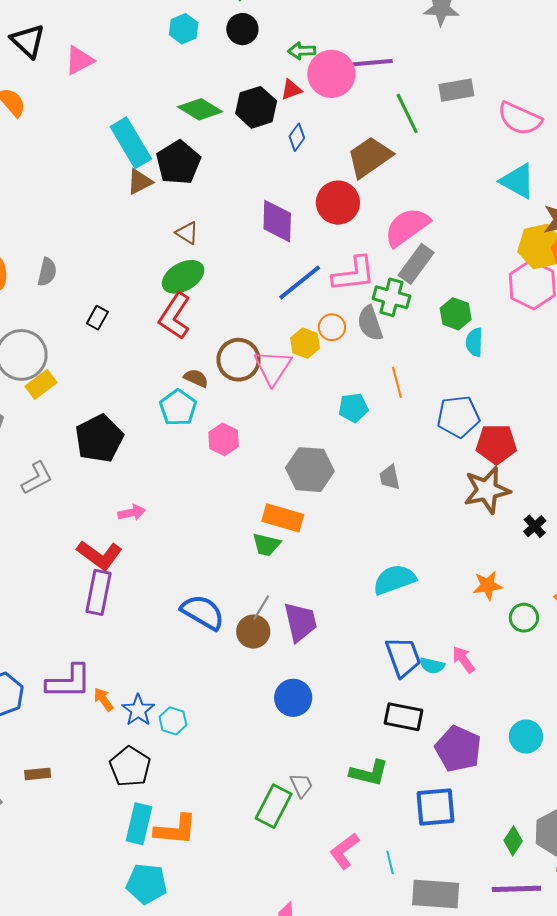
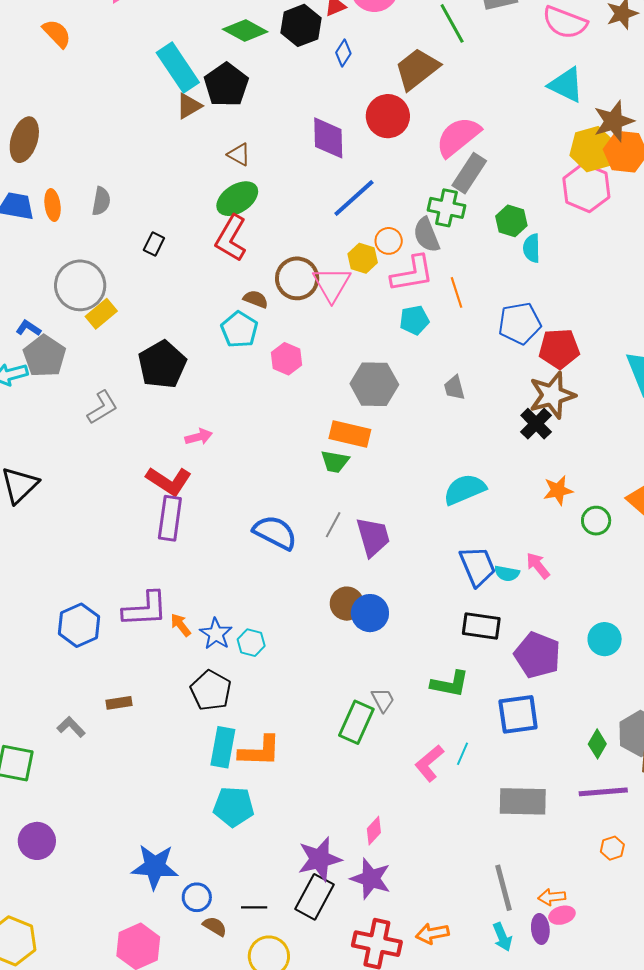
pink L-shape: (354, 274) -> (412, 274), moved
black cross: (535, 526) -> (536, 424), moved, size x1.4
brown circle: (253, 632) -> (347, 604), moved
cyan line: (390, 862) -> (463, 754), moved, turned 40

